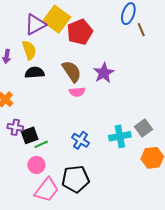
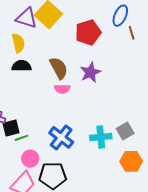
purple triangle: (35, 24) -> (27, 18), turned 40
red pentagon: (80, 32) -> (88, 32), moved
blue cross: (80, 140) -> (61, 137), size x1.4
pink circle: (36, 165) -> (30, 159), moved

